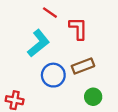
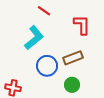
red L-shape: (78, 28) -> (82, 25), moved
green circle: (93, 97) -> (72, 85), moved

